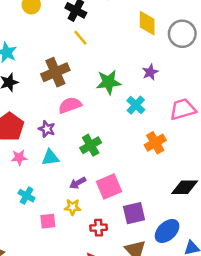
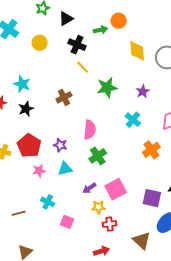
brown cross: (55, 72) -> (64, 97), size x0.7
green star: (109, 82) -> (107, 87), moved
pink semicircle: (70, 105) -> (90, 130), moved, turned 120
yellow star: (73, 207) -> (99, 207), moved
purple square: (134, 213) -> (152, 198), moved, turned 30
pink square: (48, 221) -> (67, 222), turned 32

